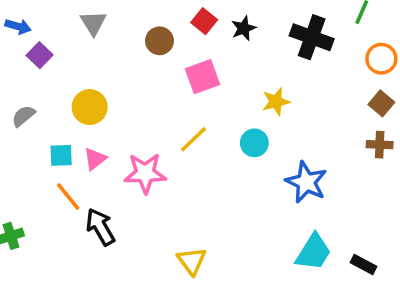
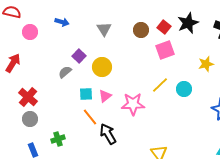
red square: (204, 21) -> (164, 27), moved
gray triangle: (93, 23) -> (104, 29), moved
black star: (244, 28) -> (188, 23), size x1.5
purple square: (40, 55) -> (79, 56), moved
cyan circle: (254, 143) -> (184, 89), moved

